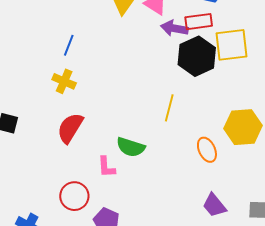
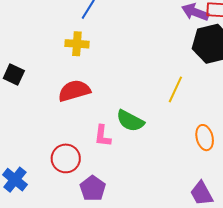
yellow cross: (64, 81) -> (77, 44), turned -30
red semicircle: (70, 128) -> (74, 91), turned 32

